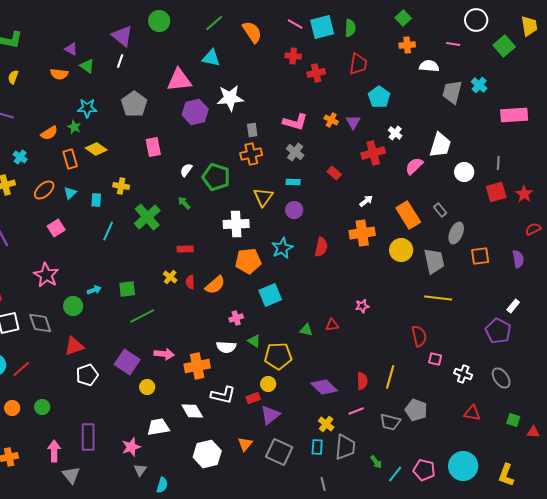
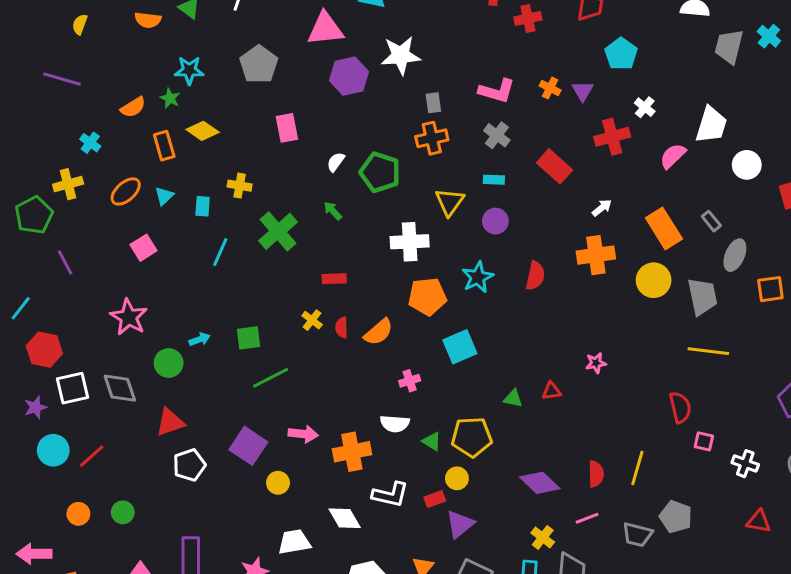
red rectangle: (334, 173) -> (555, 166), size x1.6
green triangle: (254, 341) -> (432, 441), moved

